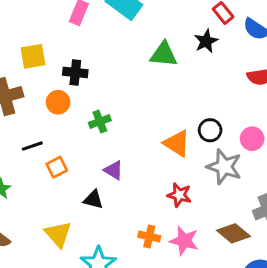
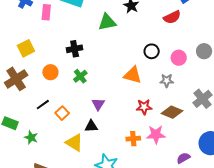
black cross: (75, 72) -> (75, 49), moved
black circle: (210, 130) -> (152, 51), moved
gray star: (224, 167) -> (167, 81), size x0.6
purple triangle: (114, 170) -> (98, 104), turned 48
brown diamond: (234, 233) -> (172, 112), moved
yellow triangle: (58, 234) -> (74, 143), moved

